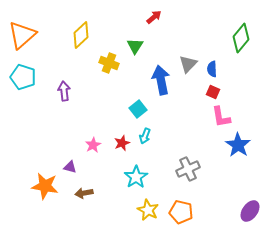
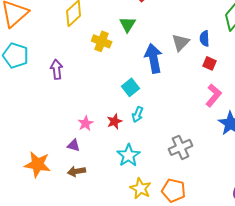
blue semicircle: (212, 69) -> (205, 38), moved
red square: (213, 92) -> (210, 63), moved
pink L-shape: (221, 117) -> (214, 95), turned -130
purple triangle: (70, 167) -> (74, 145), moved

